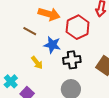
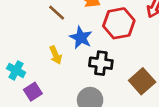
cyan cross: (11, 81) -> (16, 70), turned -32

